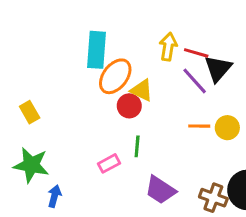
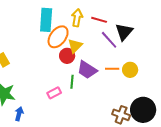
yellow arrow: (168, 47) -> (77, 18), moved
red line: (196, 53) -> (99, 20), moved
yellow triangle: (142, 90) -> (75, 46), turned 49
purple trapezoid: (160, 190) -> (87, 70), moved

